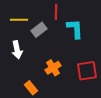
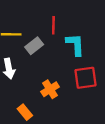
red square: (87, 71) -> (86, 78), moved

